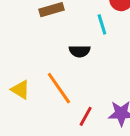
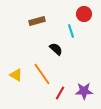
black semicircle: (80, 51) -> (56, 49), turned -136

